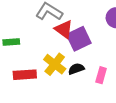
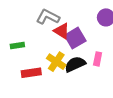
black semicircle: (76, 69) -> (75, 64), size x1.5
pink rectangle: (101, 75) -> (98, 59), moved

